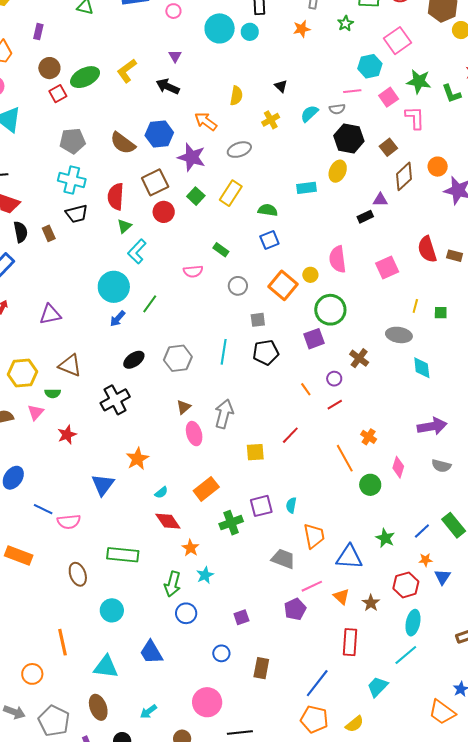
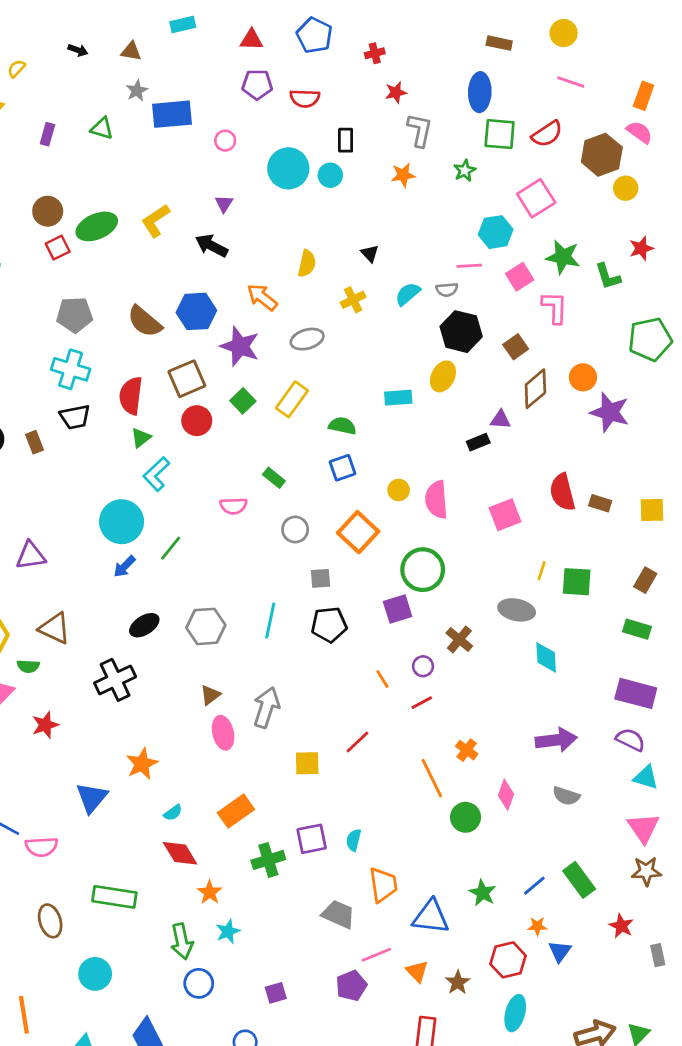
purple rectangle: (38, 32) -> (47, 134), moved
yellow circle: (310, 275) -> (399, 490), moved
green square: (441, 313) -> (577, 582), size x1.6
green arrow: (172, 584) -> (182, 941), turned -30

